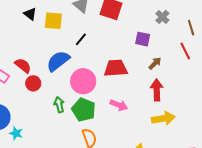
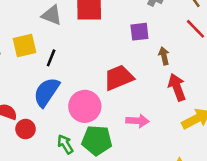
black line: (81, 39) -> (51, 58), moved
brown arrow: (155, 63) -> (164, 56), turned -40

